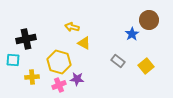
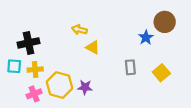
gray rectangle: (118, 61) -> (130, 67), turned 48
yellow hexagon: (59, 62) -> (60, 85), moved
yellow cross: (32, 77) -> (35, 69), moved
pink cross: (59, 85) -> (34, 94), moved

